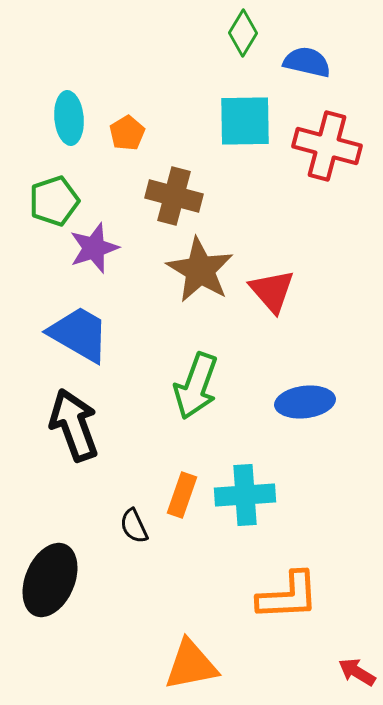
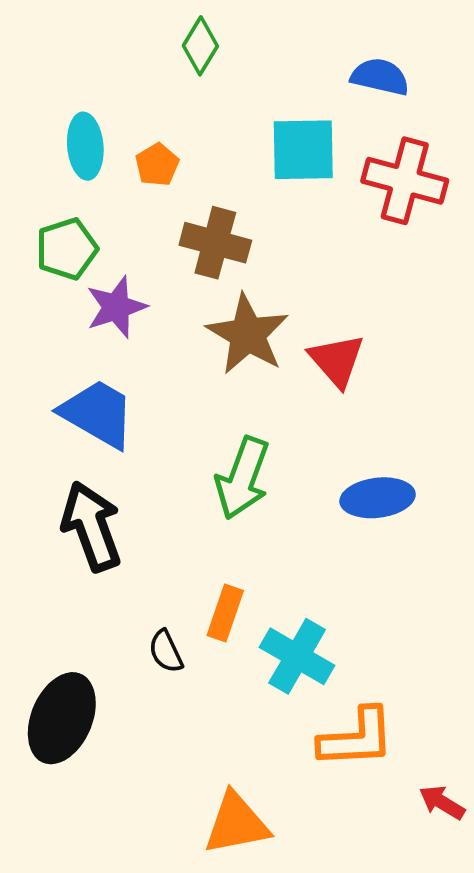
green diamond: (243, 33) -> (200, 46), moved
cyan cross: (245, 495) -> (297, 656), moved, turned 34
red arrow: (357, 672) -> (442, 802), moved

